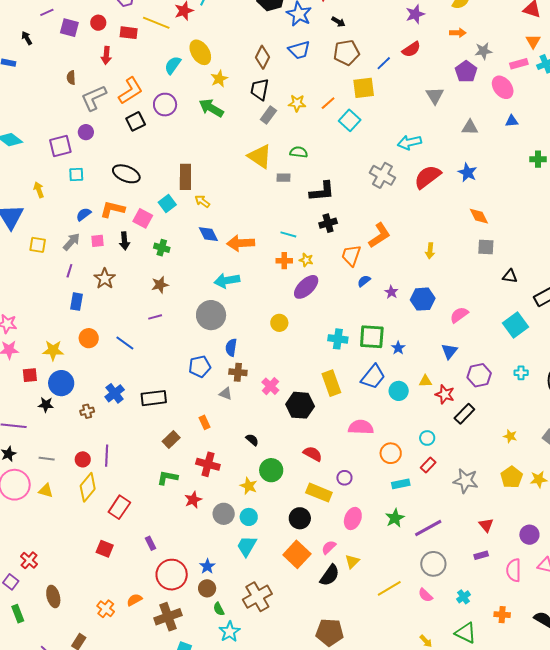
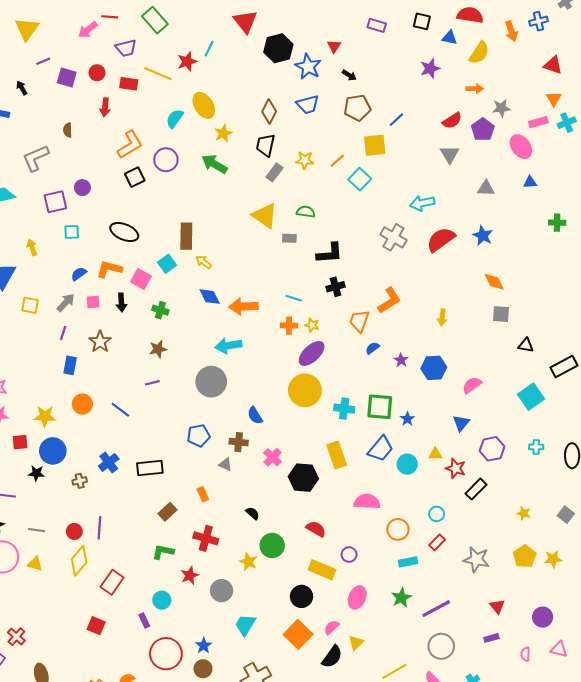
red semicircle: (411, 49) -> (452, 121), moved
gray L-shape: (94, 98) -> (36, 158), moved
yellow circle: (279, 323) -> (305, 390), moved, size x1.8
blue semicircle: (231, 347) -> (255, 416), moved, turned -42
cyan circle: (249, 517) -> (162, 600), moved
pink semicircle: (514, 570) -> (525, 654), size x0.6

